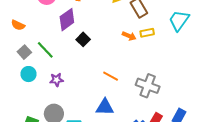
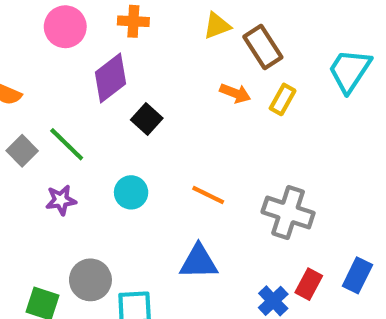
yellow rectangle: (147, 33) -> (283, 99), turned -48
orange arrow: (129, 36) -> (235, 93), moved
cyan circle: (29, 74) -> (131, 192), moved
purple star: (57, 80) -> (61, 200), moved

